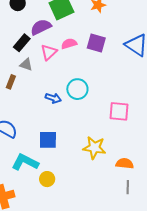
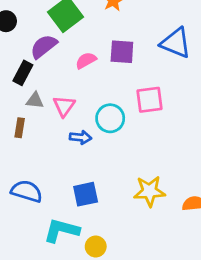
pink triangle: (49, 52) -> (64, 106), moved
pink square: (119, 111) -> (149, 100), moved

